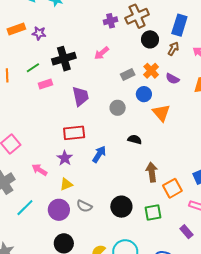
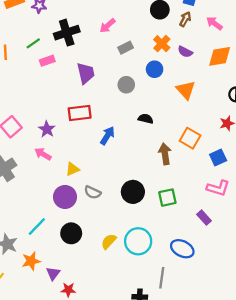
gray rectangle: (128, 75) -> (126, 48), moved
orange triangle: (161, 113) -> (186, 90), moved
purple star: (65, 158) -> (47, 129), moved
orange square: (172, 188) -> (190, 138), moved, turned -30
cyan line: (25, 208) -> (37, 227), moved

